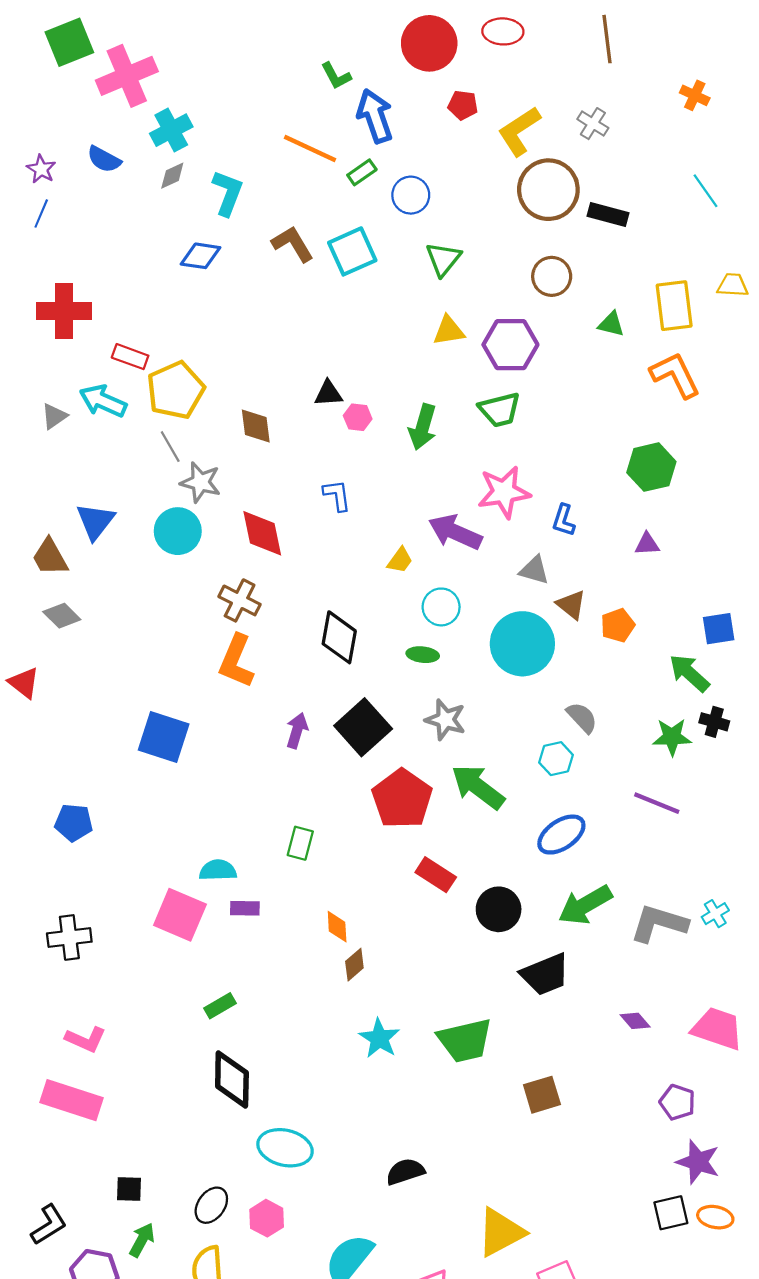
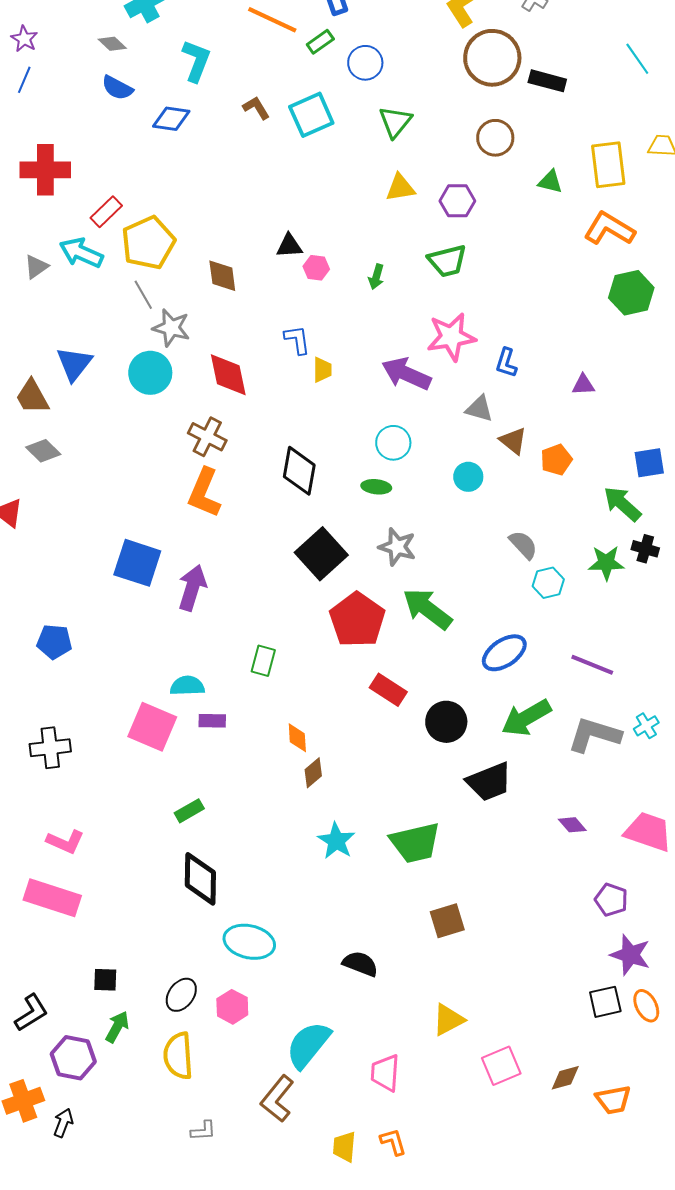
blue semicircle: (104, 159) -> (117, 88), moved
gray diamond: (172, 176) -> (112, 44), moved, turned 68
brown L-shape: (293, 244) -> (256, 108), size x0.7
purple hexagon: (510, 345) -> (457, 201), size x0.7
red rectangle: (130, 357) -> (106, 212), turned -64
orange L-shape: (675, 375) -> (609, 229), turned -33
green arrow: (423, 427) -> (376, 277), size x0.6
green hexagon: (651, 467) -> (631, 293), moved
yellow trapezoid: (400, 560) -> (322, 370), moved, turned -36
cyan circle: (522, 644) -> (468, 477), size x0.5
purple arrow: (297, 730) -> (192, 588), moved, size x1.4
cyan hexagon: (556, 759) -> (548, 583), moved
purple line: (657, 803) -> (592, 665), moved
brown square: (542, 1095) -> (447, 921), moved
black semicircle: (405, 1172) -> (360, 964), turned 39
orange ellipse: (715, 1217) -> (646, 1006), turned 52
yellow triangle: (501, 1232) -> (448, 1020), size x0.7

